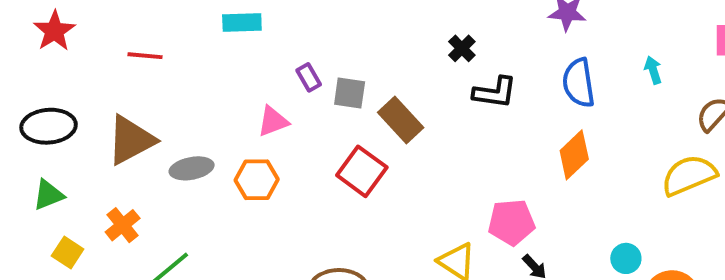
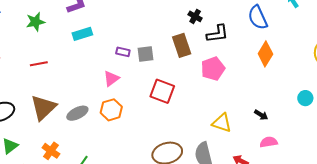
purple rectangle: (309, 77) -> (123, 52), turned -32
brown rectangle: (401, 120) -> (182, 45), moved, turned 40
pink pentagon: (511, 222) -> (213, 69), moved

